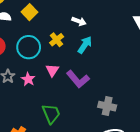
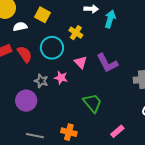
cyan arrow: (85, 45) -> (110, 19), moved
purple L-shape: (78, 79) -> (107, 63), turned 30

